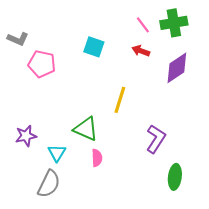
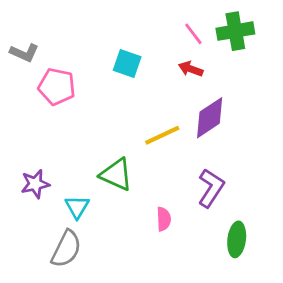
purple diamond: (177, 68) -> (210, 118), moved
yellow line: (120, 100) -> (162, 135), turned 48
pink semicircle: (97, 158) -> (164, 219), moved

